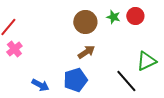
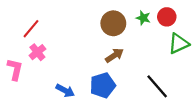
green triangle: (146, 61) -> (179, 44), moved

